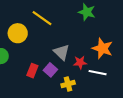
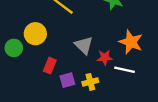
yellow circle: (18, 33) -> (35, 34), moved
purple square: (50, 70) -> (67, 80), moved, turned 32

